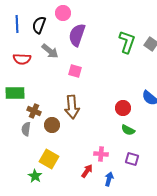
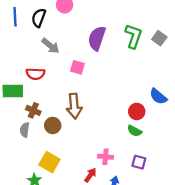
purple semicircle: (77, 35) -> (97, 38), moved
red semicircle: (22, 59) -> (35, 74), moved
red circle: (123, 108) -> (137, 111), moved

